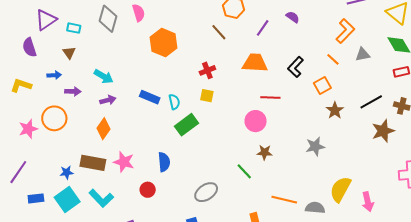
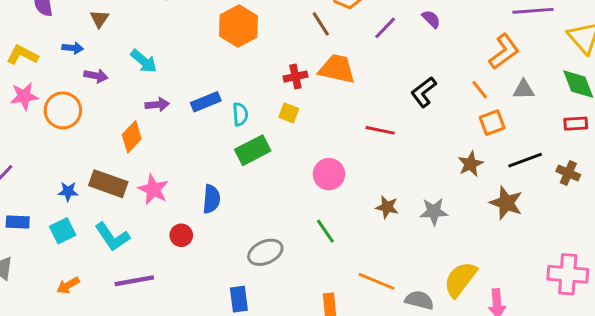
orange trapezoid: (255, 63) -> (337, 69), moved
orange square: (322, 85) -> (492, 123), moved
blue rectangle: (150, 97) -> (206, 102), turned -54
purple arrow: (108, 100) -> (157, 105), moved
pink circle: (256, 121) -> (329, 174), moved
pink star: (28, 129) -> (24, 96), moved
brown star: (383, 131) -> (506, 203), moved, turned 30
brown star: (265, 152) -> (387, 207), moved
cyan square: (67, 199) -> (63, 231), size x0.7

